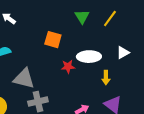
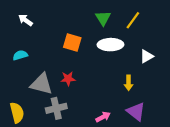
white ellipse: (89, 57) -> (110, 45), moved
red star: (68, 67) -> (68, 79), moved

